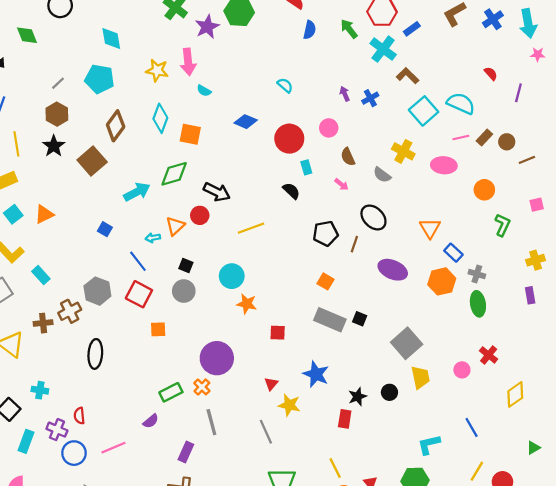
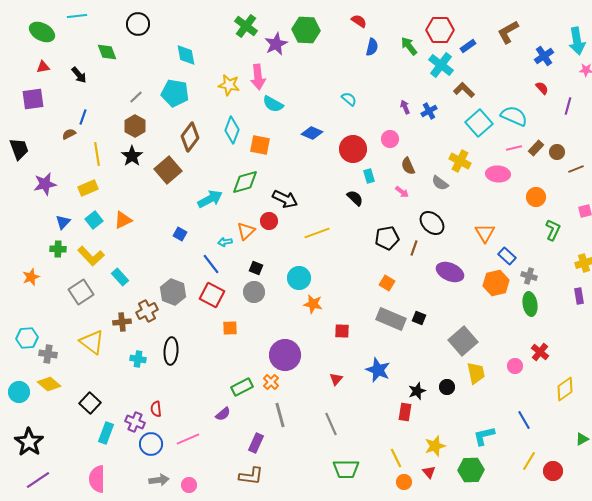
blue cross: (493, 19) -> (544, 56), moved
cyan semicircle: (204, 91) -> (273, 104), size x1.5
cyan cross: (40, 390) -> (138, 359), moved
yellow star: (289, 405) -> (435, 446), moved, turned -30

